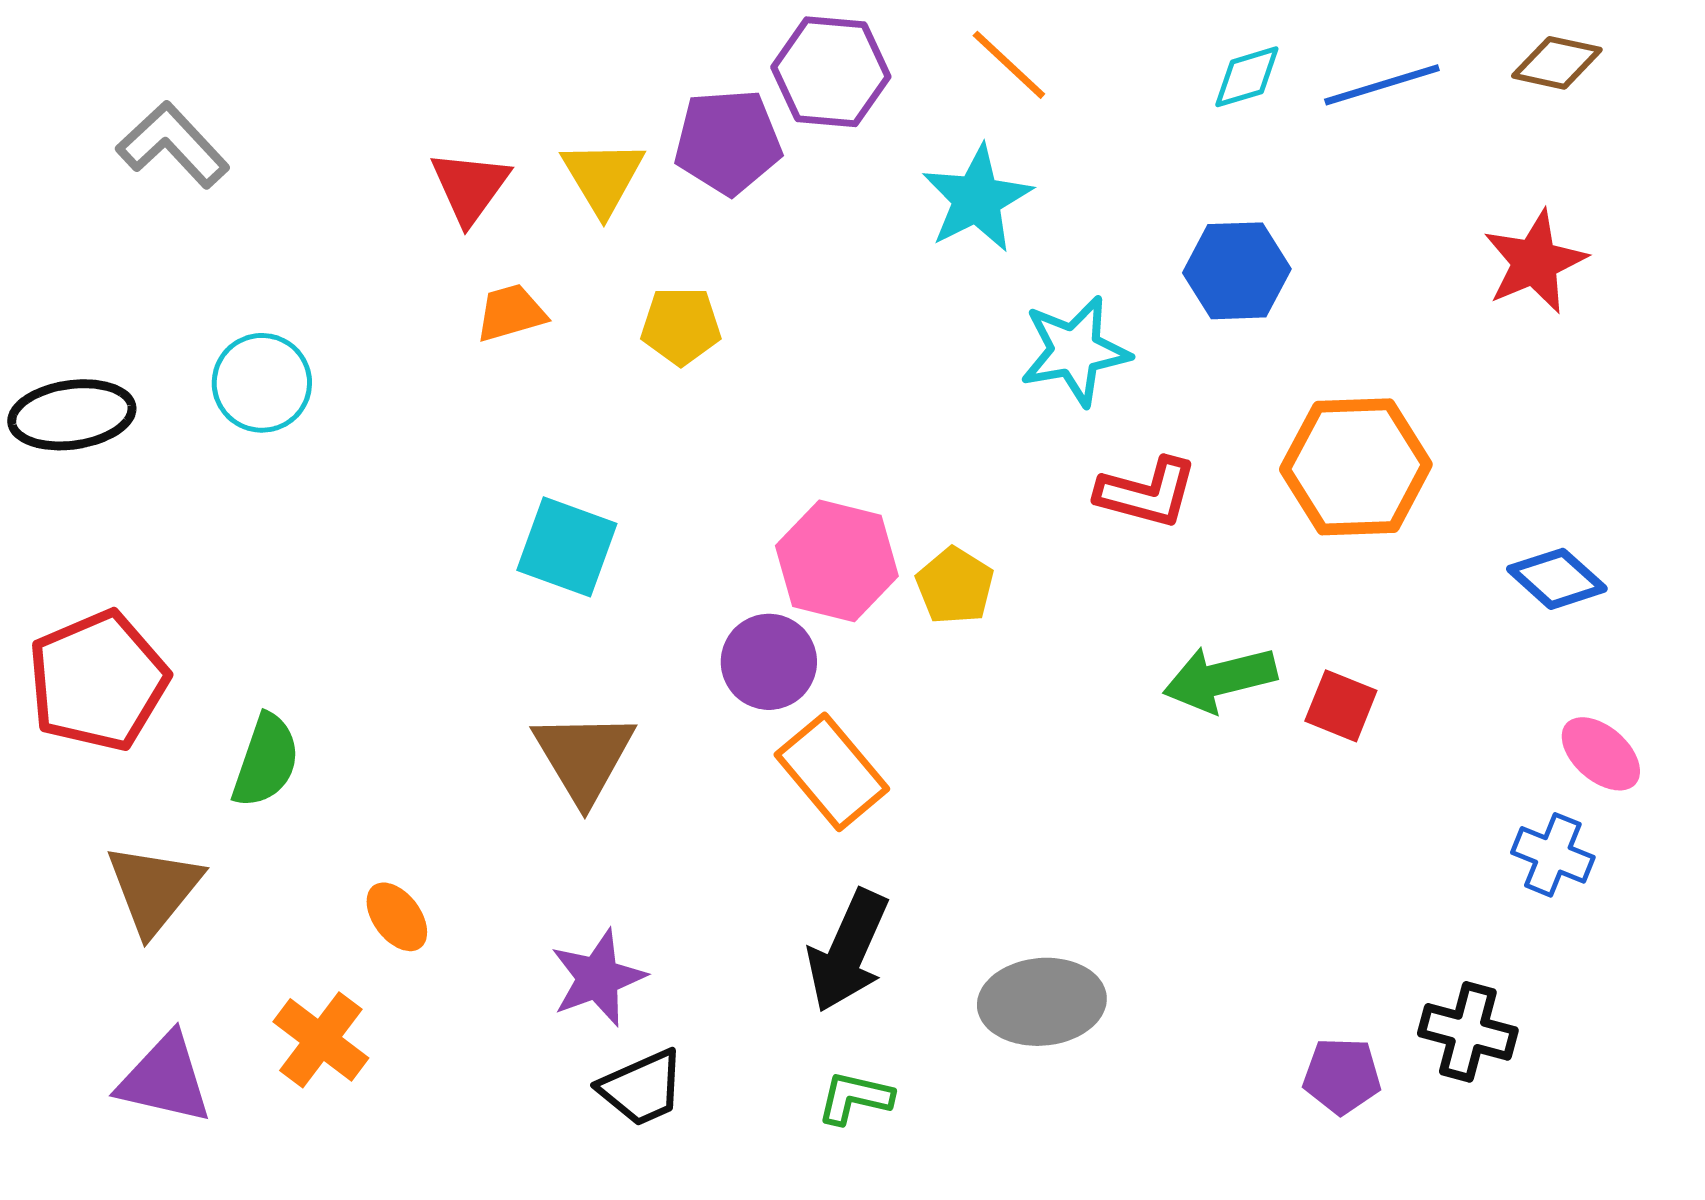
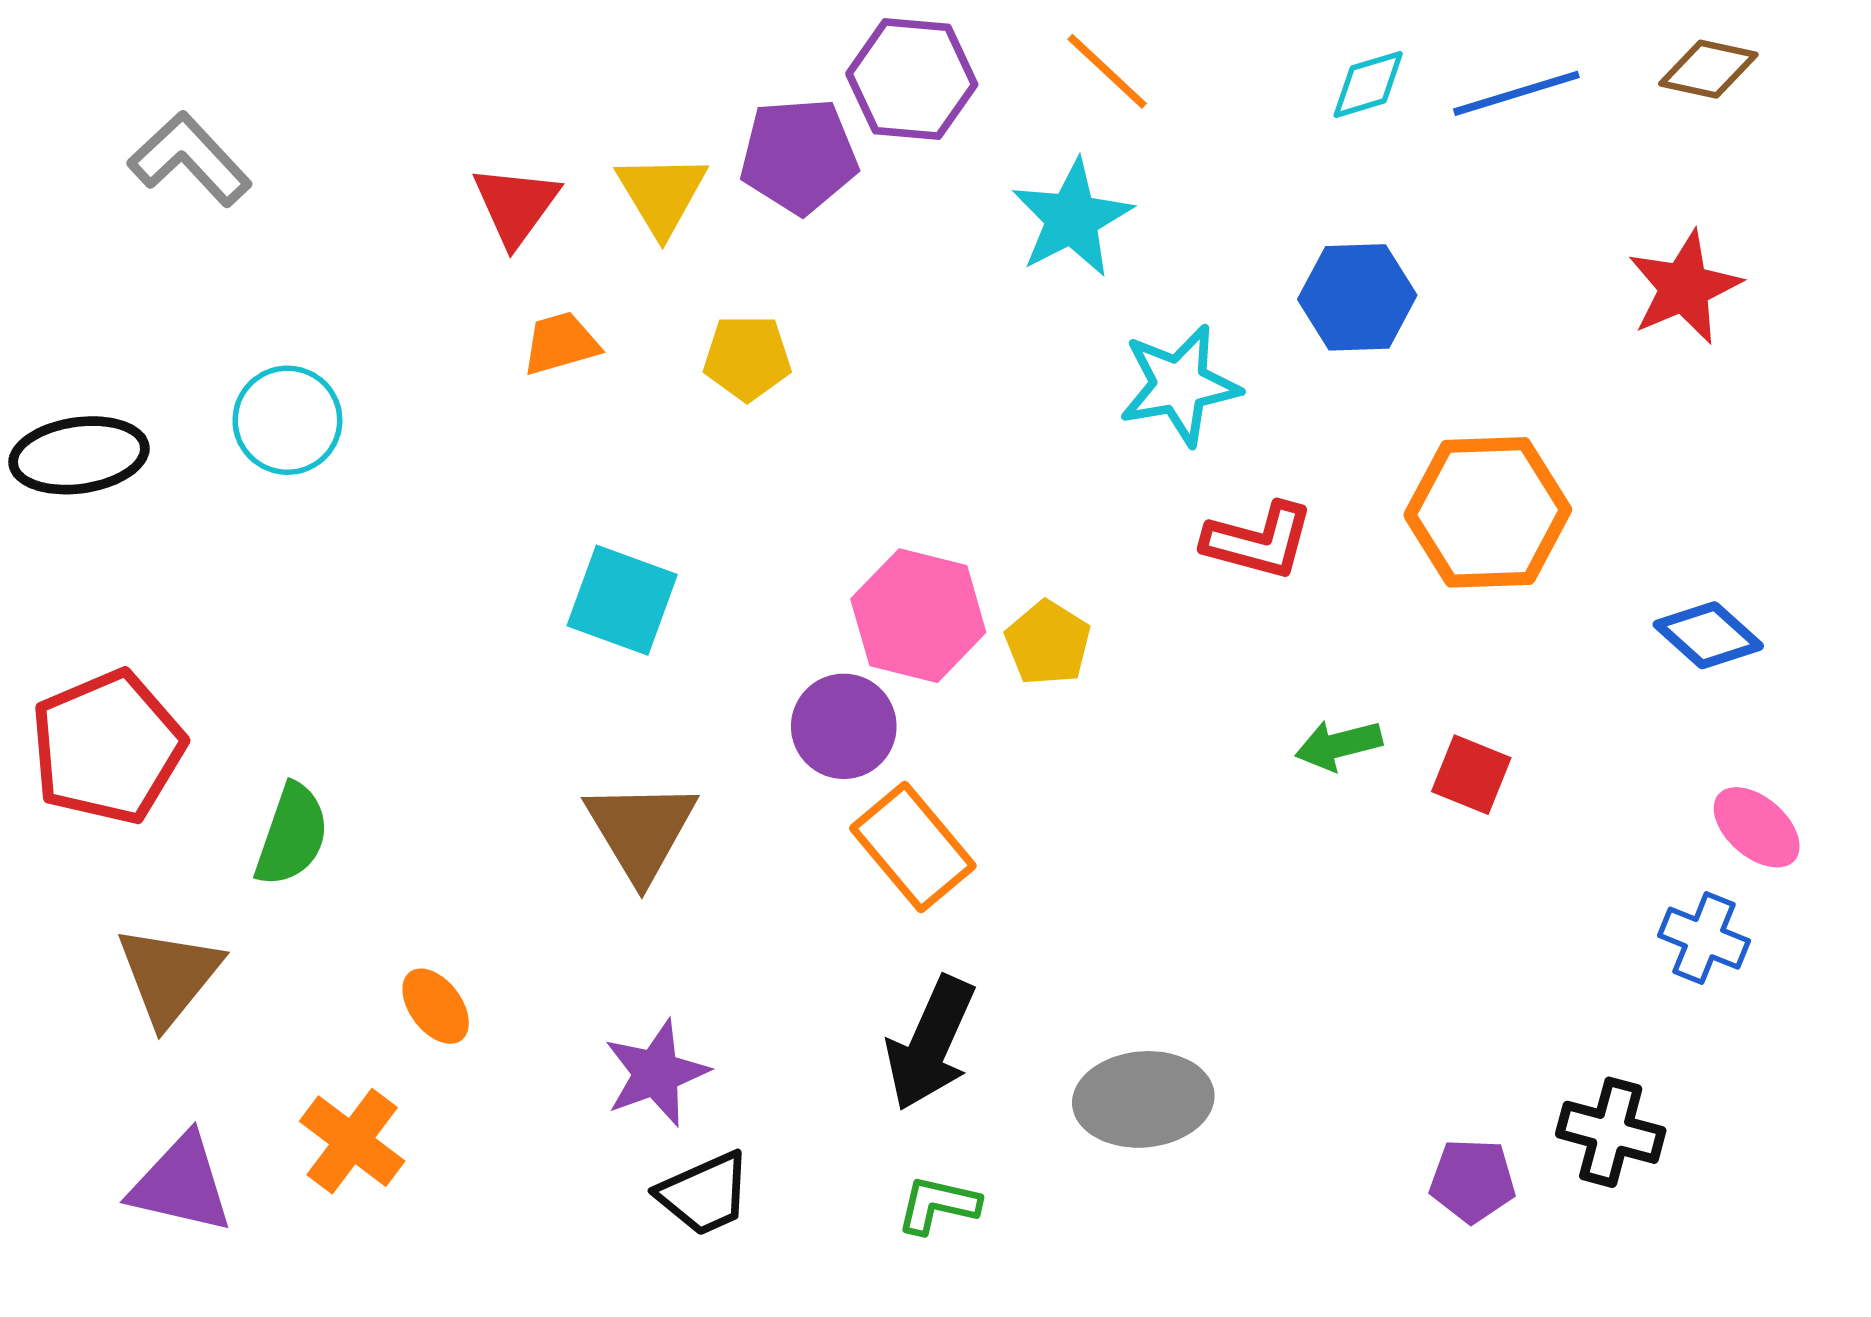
green arrow: (1220, 679) -> (1339, 745), size x0.7

